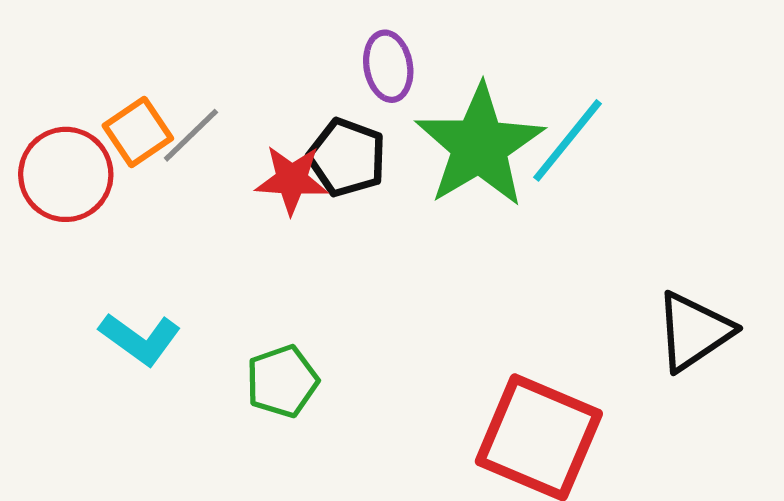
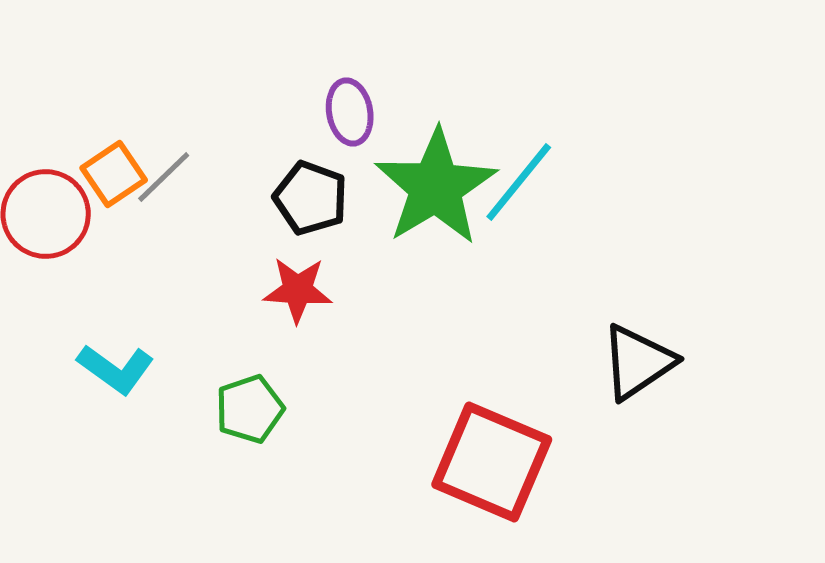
red star: (292, 180) -> (298, 290), moved

